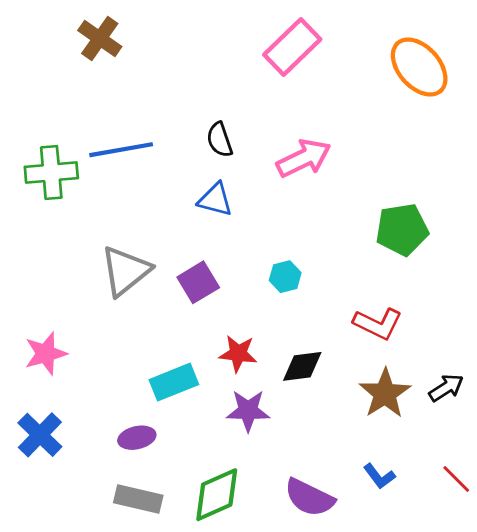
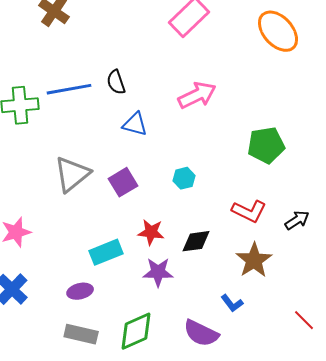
black semicircle: (220, 140) -> (116, 82), moved
black arrow: (446, 388) -> (297, 220), moved
blue L-shape: (379, 476) -> (232, 303), moved

